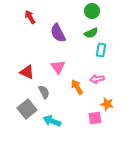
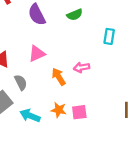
cyan rectangle: (101, 50) -> (109, 36), moved
pink triangle: (58, 67) -> (37, 54), turned 42
orange star: (107, 104) -> (59, 110), moved

